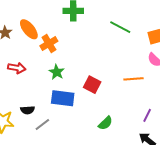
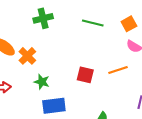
red square: (92, 85) -> (85, 75), moved

